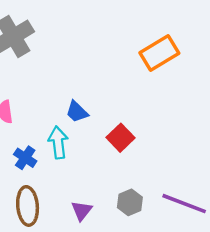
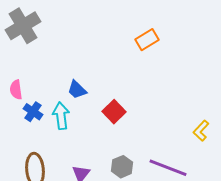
orange rectangle: (159, 53) -> (147, 40), size x0.7
blue cross: (25, 158) -> (33, 112), moved

